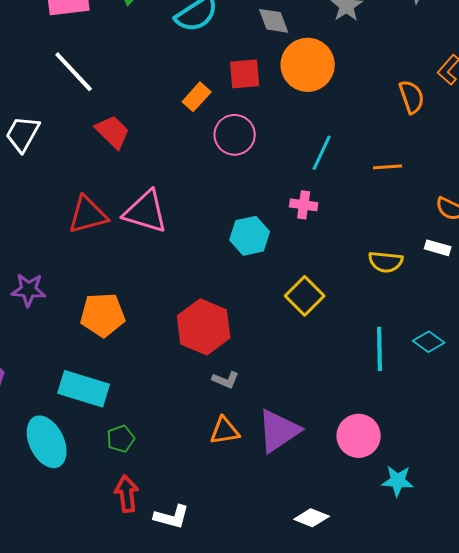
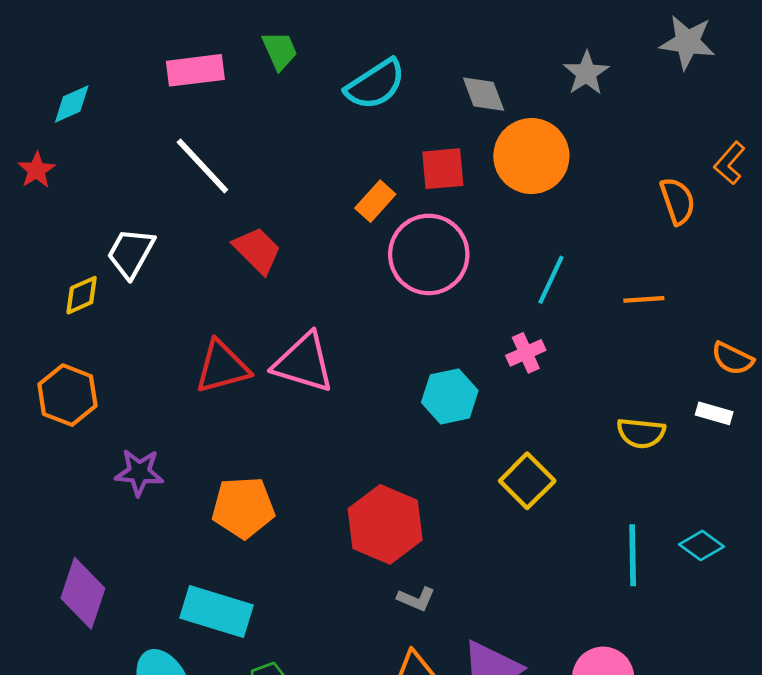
pink circle: (235, 135) -> (429, 254), size x1.4
pink cross: (304, 205) -> (526, 353), turned -32

